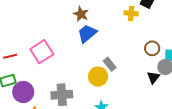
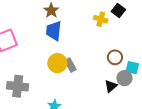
blue trapezoid: (87, 33) -> (54, 31), turned -55
yellow circle: (98, 77) -> (57, 63), moved

